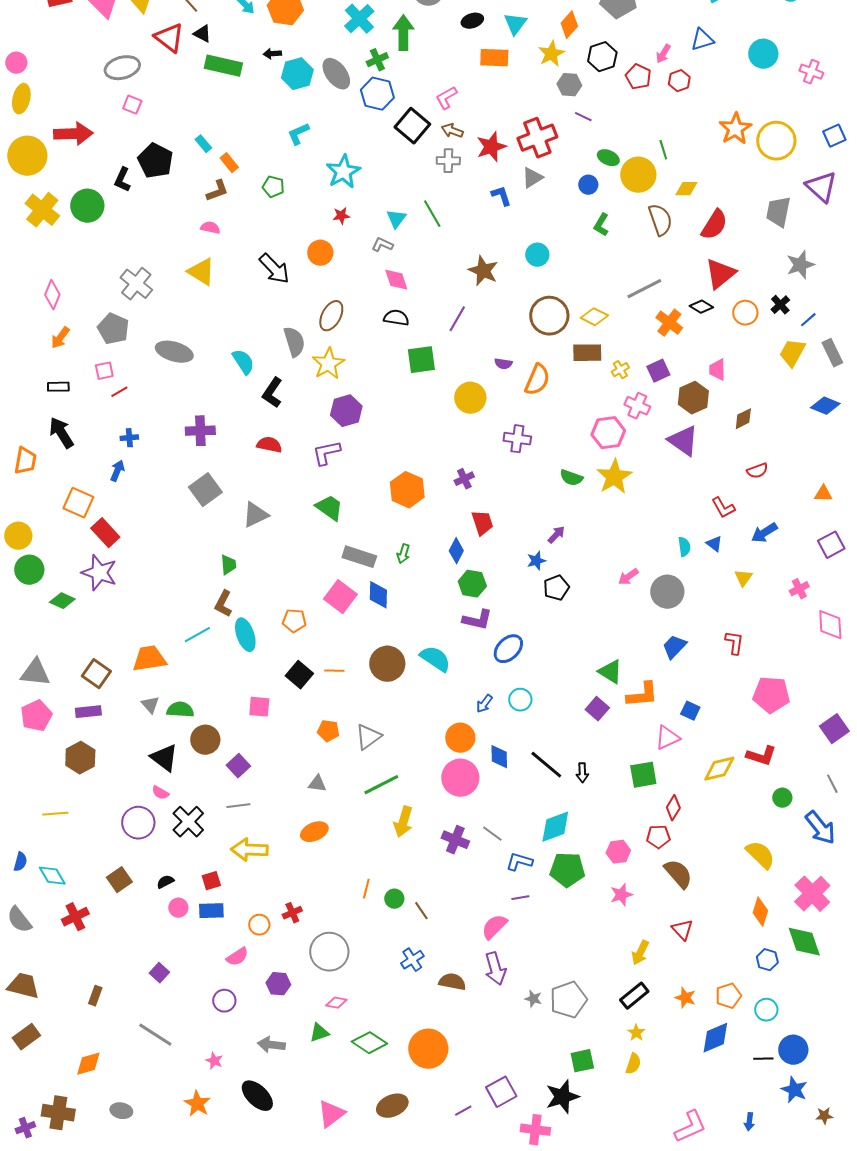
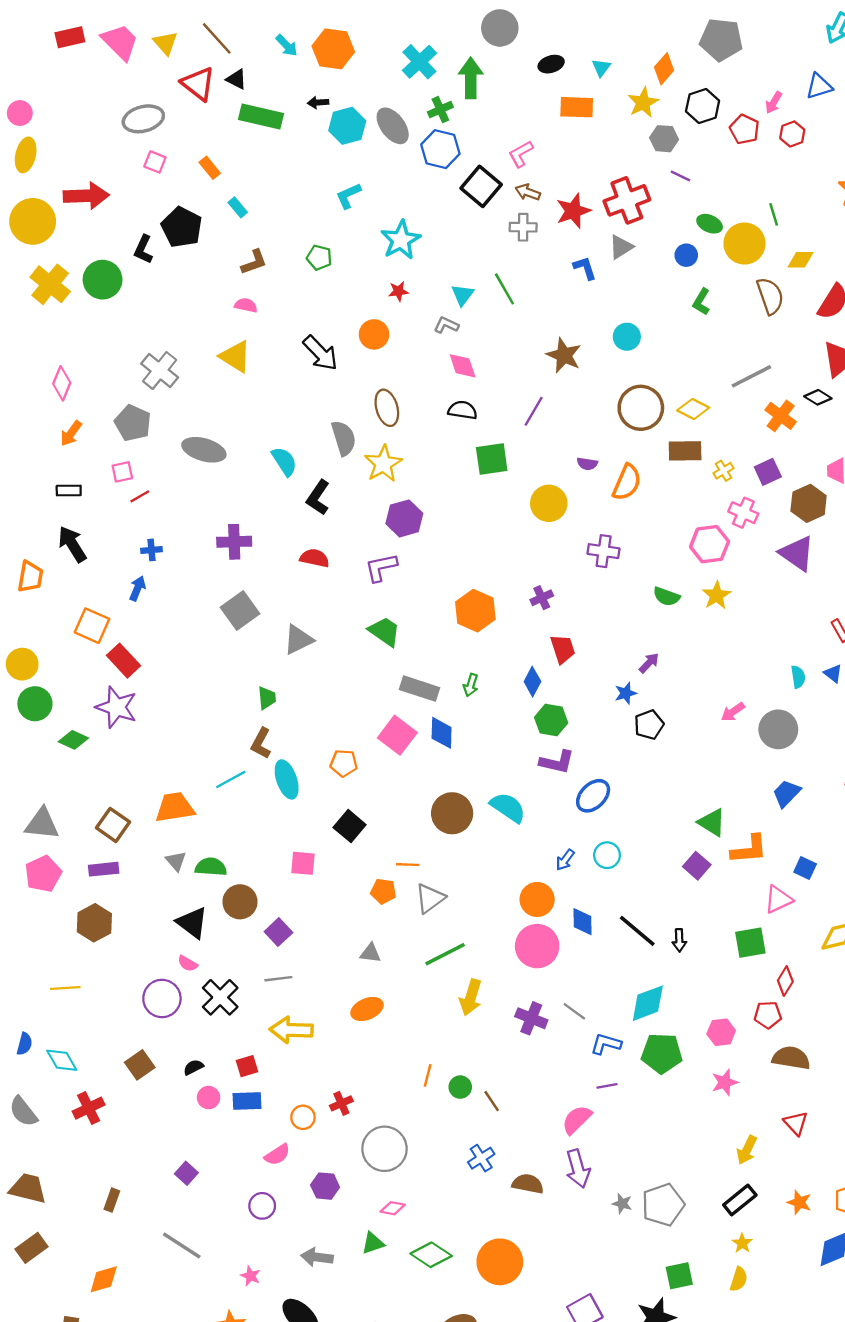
cyan triangle: (515, 24) -> (601, 68), size x0.7
orange rectangle: (229, 163) -> (210, 168), moved
brown ellipse: (331, 316) -> (387, 408), turned -44
yellow star: (614, 477) -> (717, 595), size x0.7
orange line: (334, 671) -> (408, 865), moved
brown semicircle: (678, 874) -> (791, 1058), turned -40

